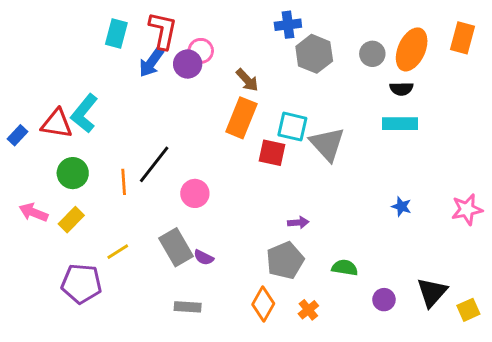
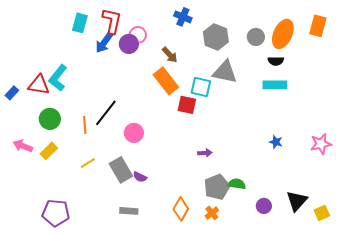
blue cross: (288, 25) -> (183, 17), moved, turned 30
orange rectangle: (241, 118) -> (166, 81), turned -60
gray triangle: (327, 144) -> (225, 72), moved, turned -36
yellow line: (118, 252) -> (88, 163), moved
gray pentagon: (285, 260) -> (217, 187), moved
purple pentagon: (81, 284) -> (56, 213), moved

